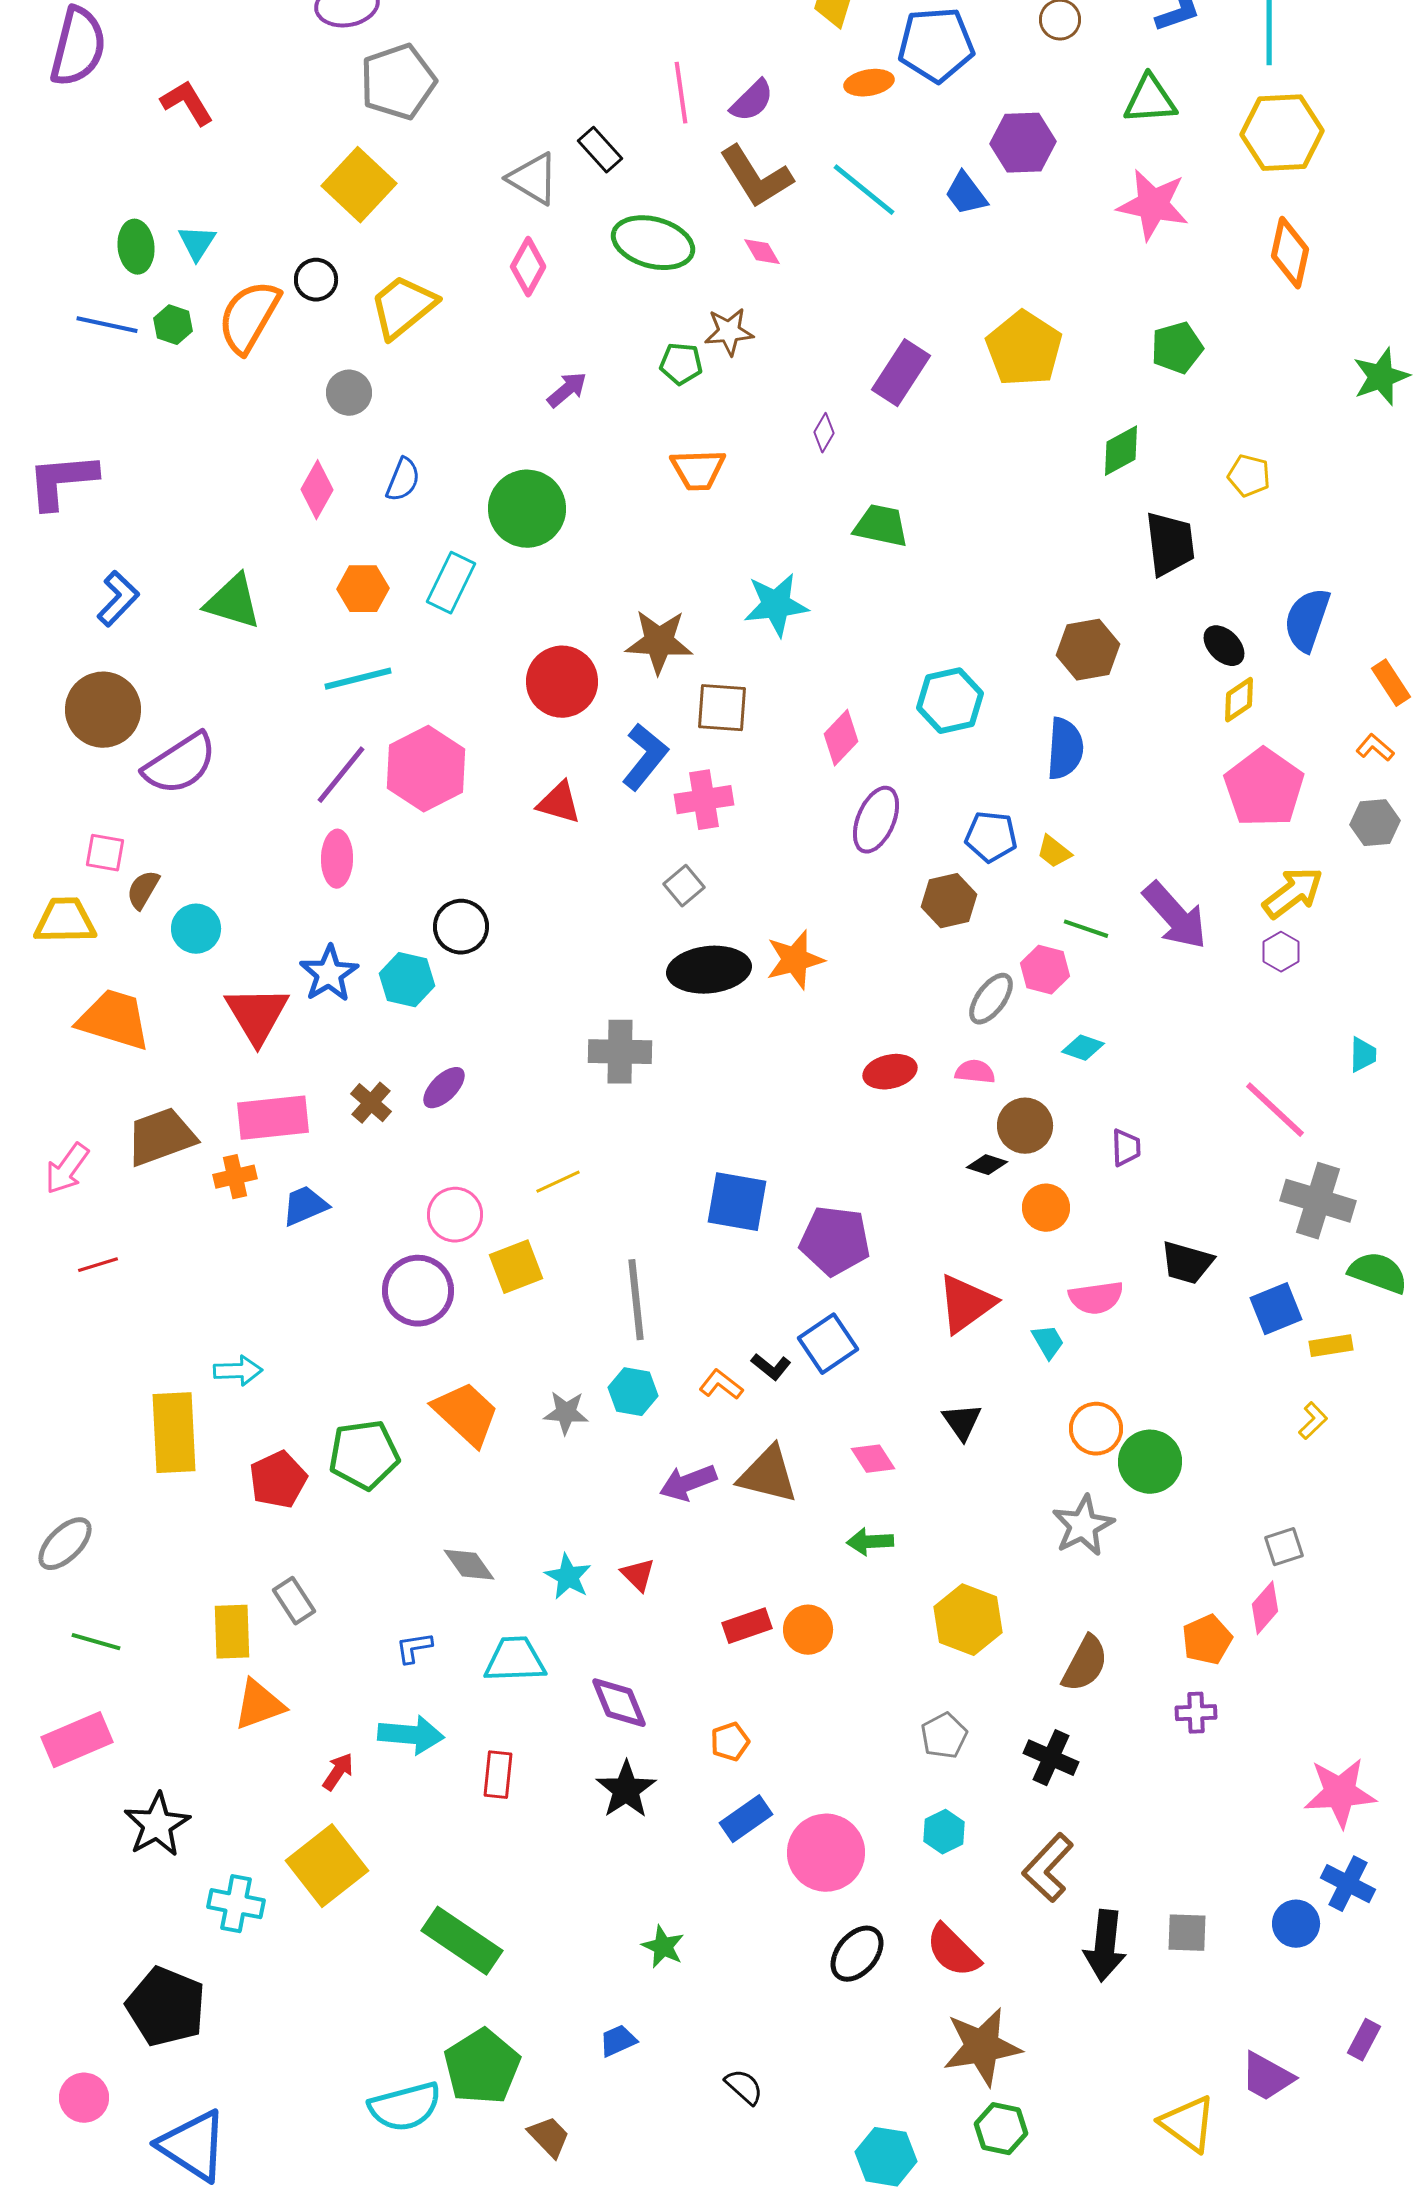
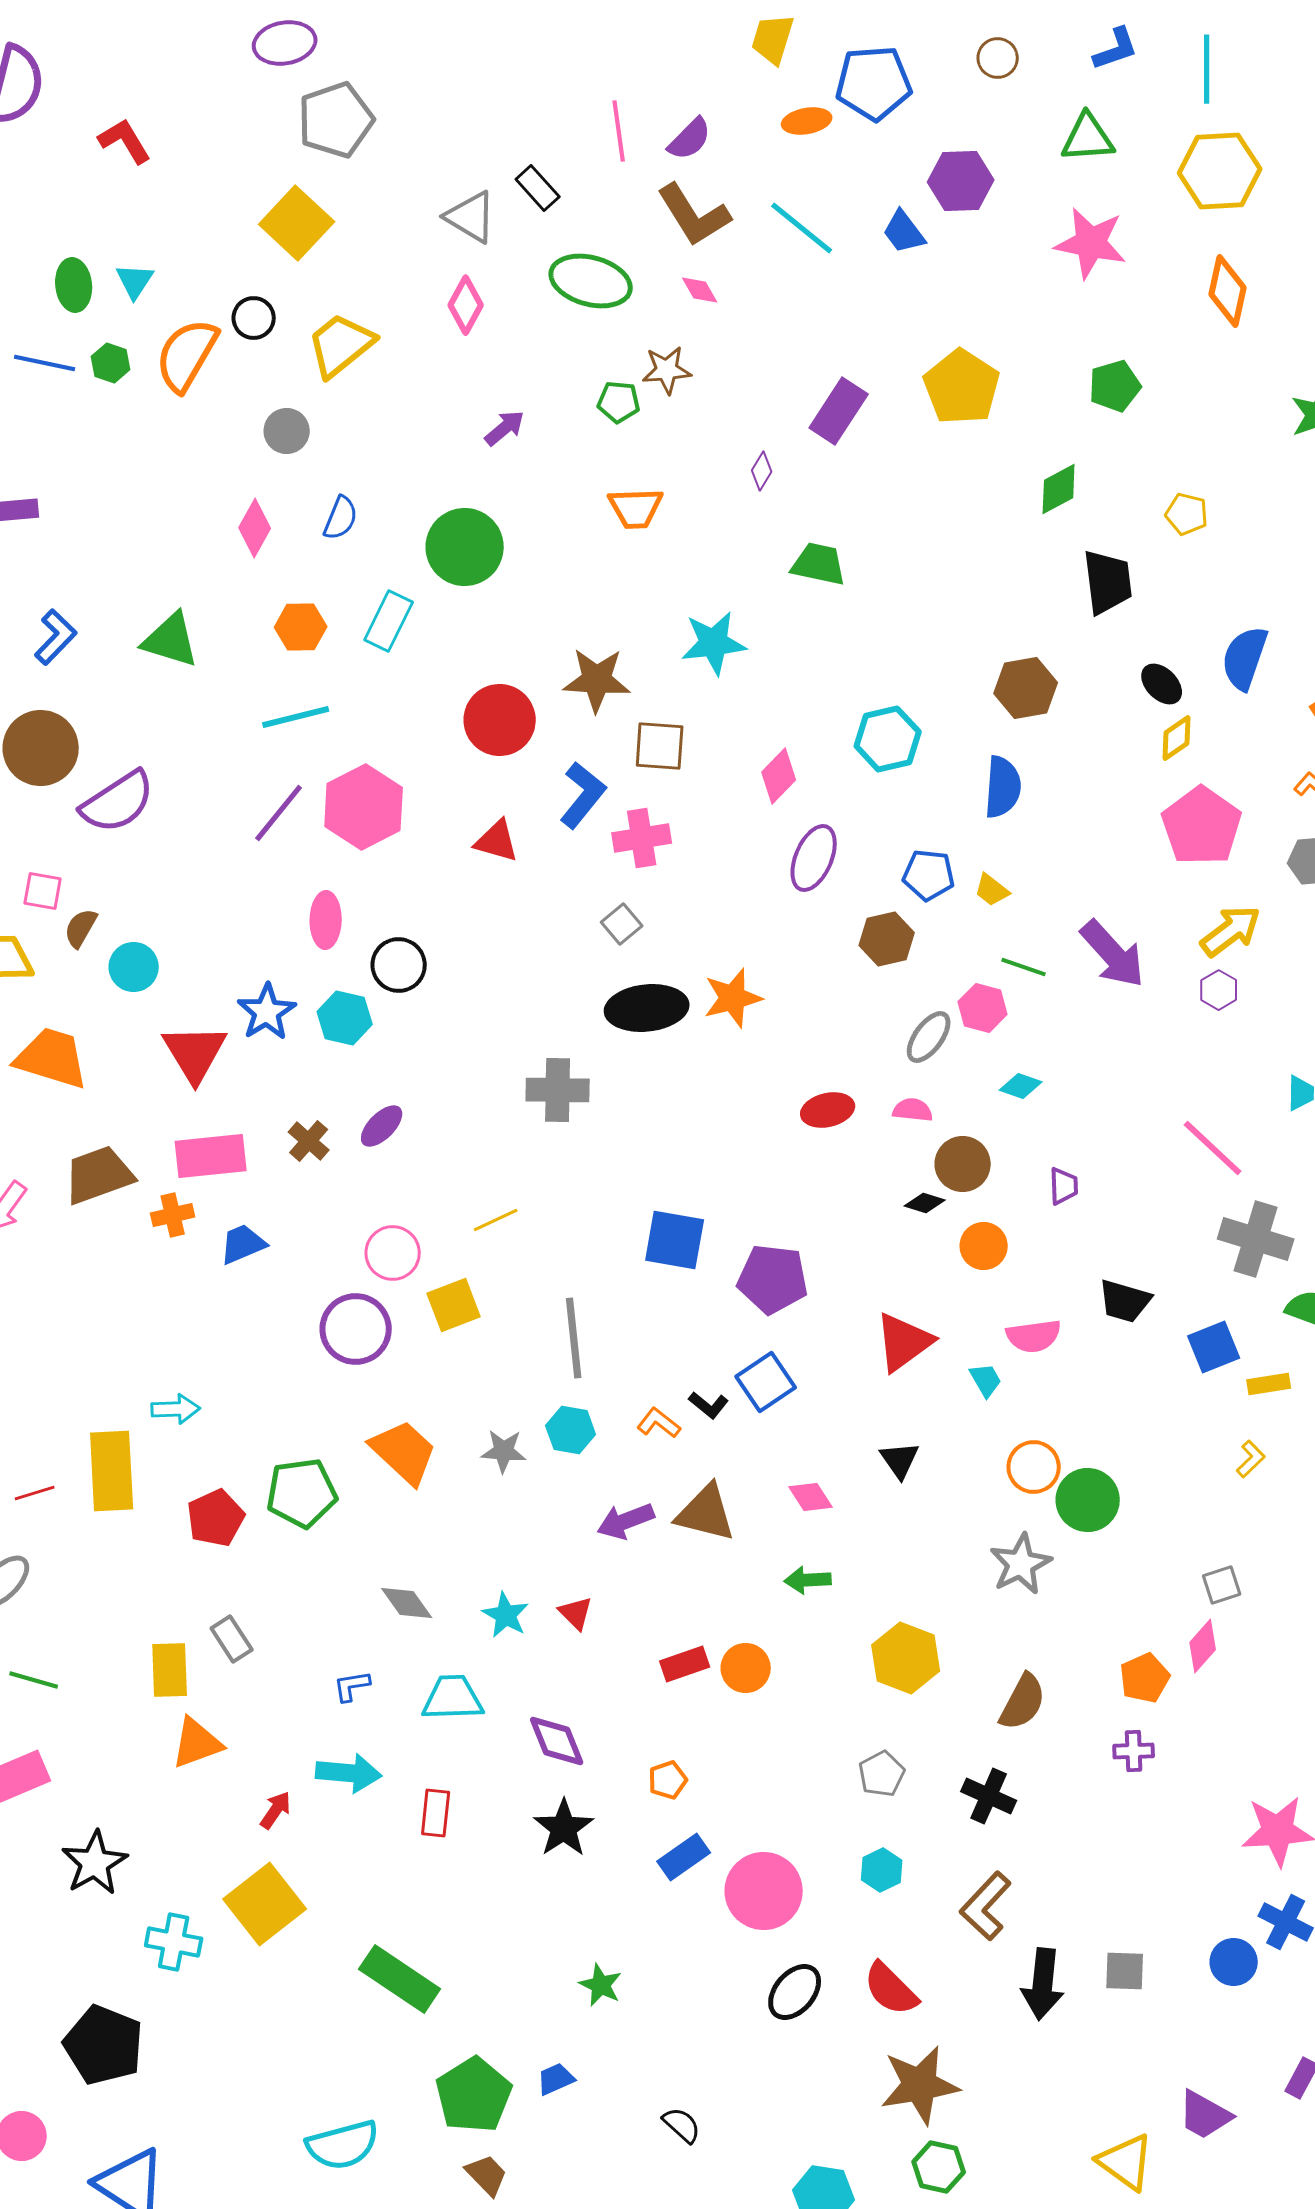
pink ellipse: (337, 859) -> (326, 920), moved
red line: (98, 1265) -> (35, 1493), moved
green pentagon: (482, 2067) -> (474, 2095), moved

